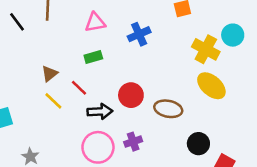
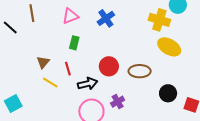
green rectangle: (93, 57) -> (74, 43), turned -48
red line: (79, 88) -> (68, 69), turned 40

